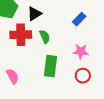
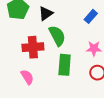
red cross: (21, 35) -> (33, 47), moved
green semicircle: (45, 37) -> (57, 36), size x1.5

